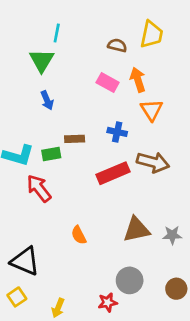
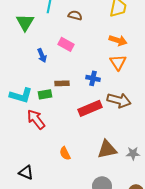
brown semicircle: (117, 45) -> (75, 15), moved
green triangle: (42, 60) -> (25, 22), moved
orange arrow: (138, 80) -> (118, 40), moved, turned 126
pink rectangle: (108, 82) -> (66, 44), moved
black triangle: (25, 261) -> (26, 172), size x0.7

